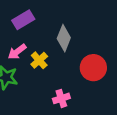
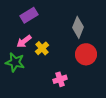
gray diamond: (64, 38) -> (78, 27), moved

